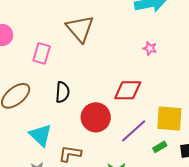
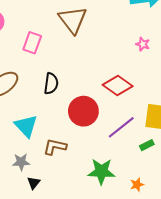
red diamond: (128, 90) -> (118, 86), turned 32

